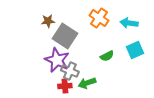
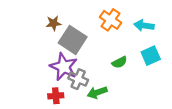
red cross: (65, 86) -> (56, 96), moved

